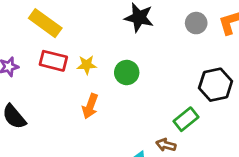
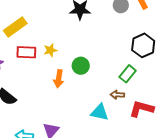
yellow rectangle: (45, 23) -> (15, 27), turned -60
green circle: (127, 72) -> (81, 66), moved

